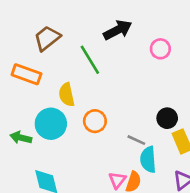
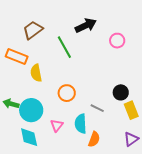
yellow semicircle: (67, 95) -> (36, 73), moved
cyan circle: (51, 124) -> (31, 110), moved
cyan semicircle: (148, 160) -> (81, 124), moved
pink triangle: (117, 180) -> (57, 125), moved

